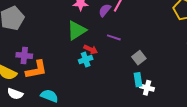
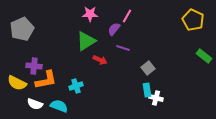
purple semicircle: (105, 10) -> (114, 29), moved
cyan cross: (86, 60) -> (76, 86), moved
white semicircle: (15, 94) -> (35, 104), moved

